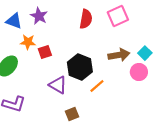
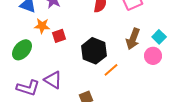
brown arrow: (119, 55) -> (133, 39), turned 120
purple triangle: (58, 85) -> (53, 80), moved

